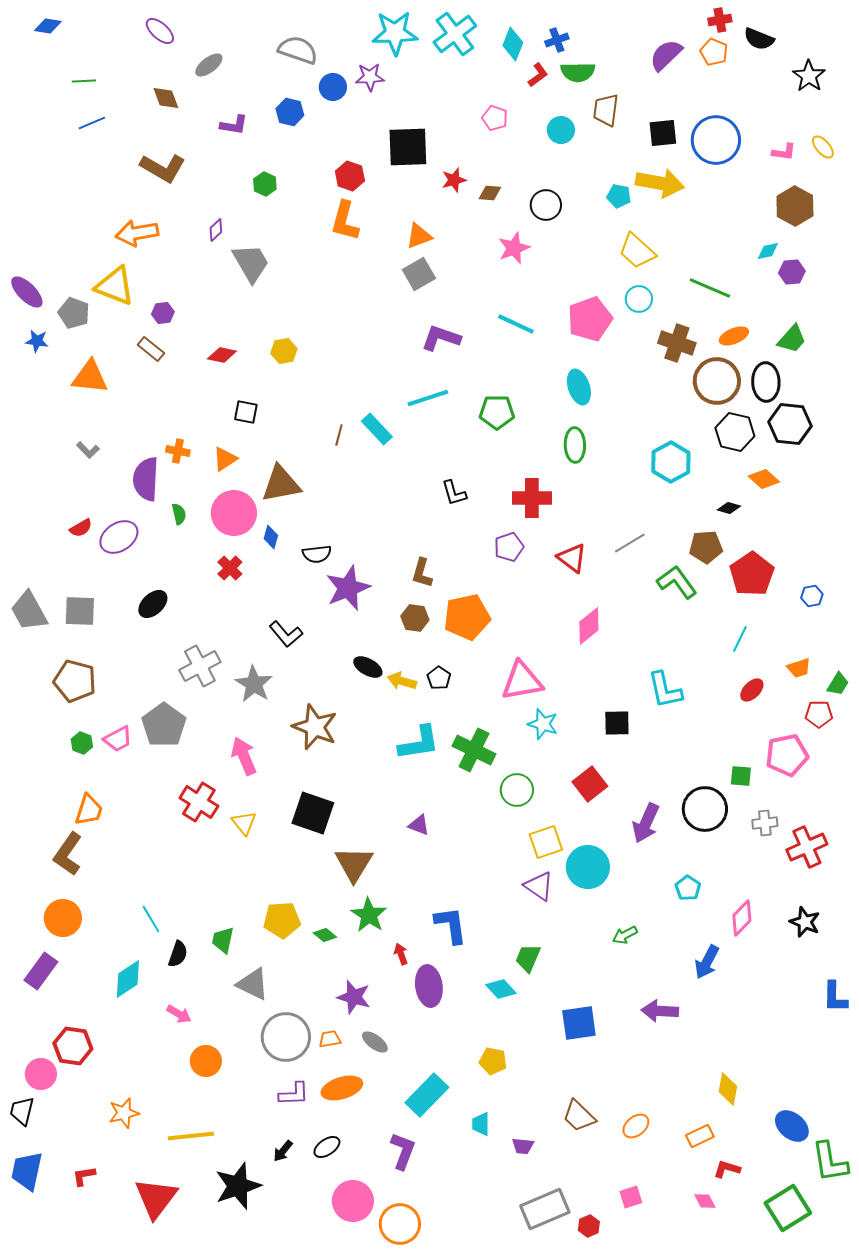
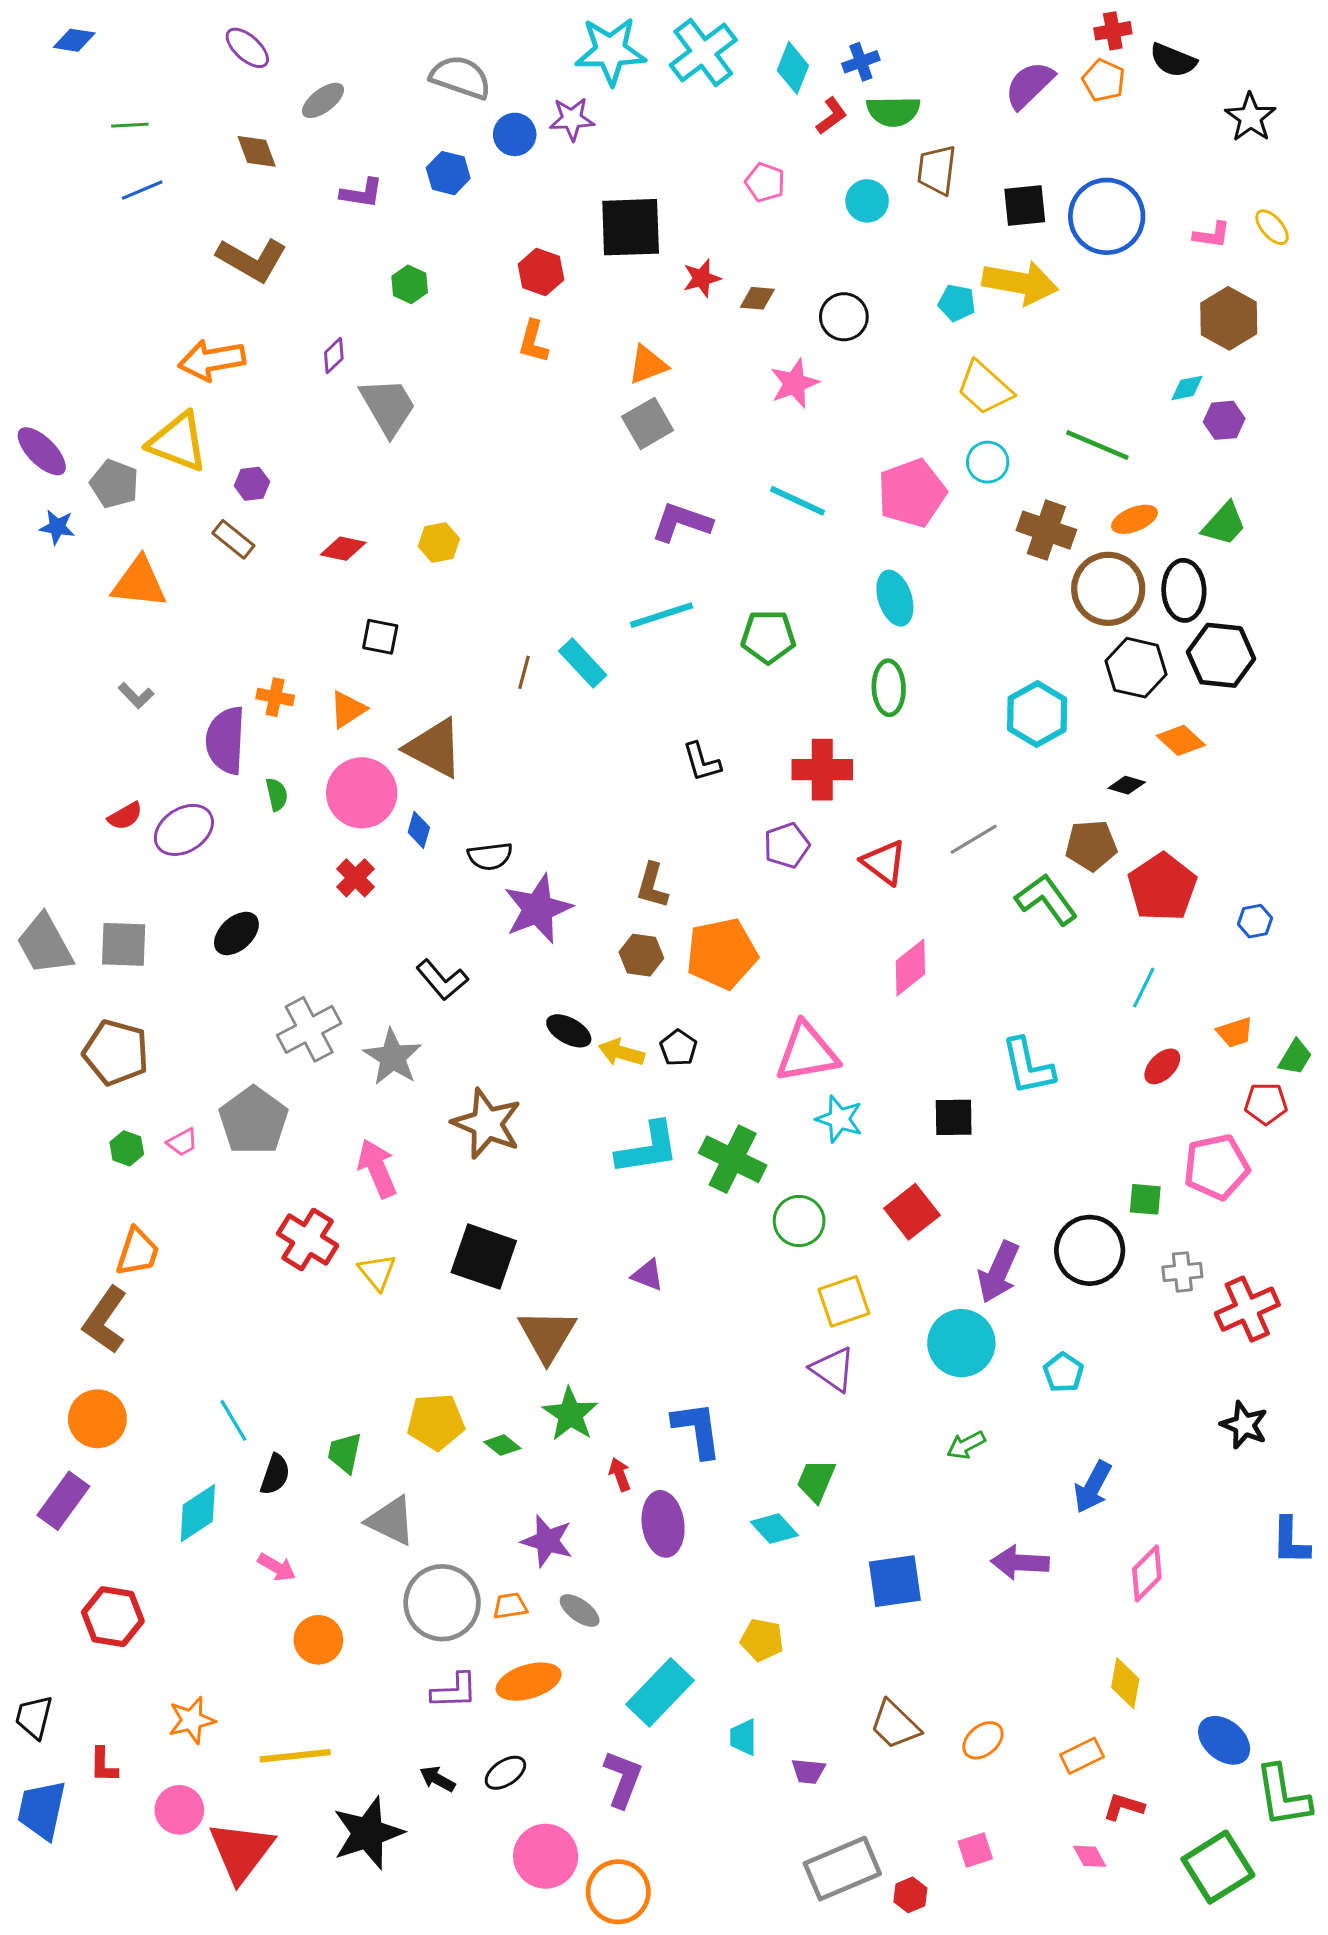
orange L-shape: (345, 221) -> (533, 342), size x0.7
brown triangle: (281, 484) -> (434, 748), turned 39
pink trapezoid: (118, 739) -> (182, 1142), size x0.7
cyan circle: (588, 867) -> (961, 1343), moved
pink diamond: (742, 918) -> (1147, 1573), moved
pink circle: (41, 1074) -> (179, 1810), moved
black arrow: (283, 1151) -> (437, 1779), turned 80
red L-shape: (84, 1176) -> (104, 1765), moved, turned -80

